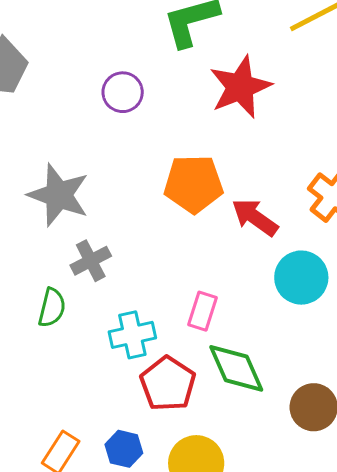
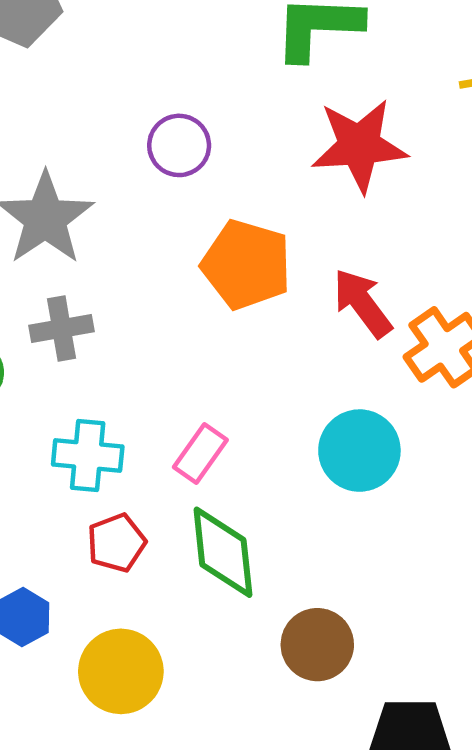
purple circle: (123, 92) -> (179, 145), moved
red arrow: (255, 217) -> (362, 303), moved
red pentagon: (168, 384) -> (116, 543), size x0.7

